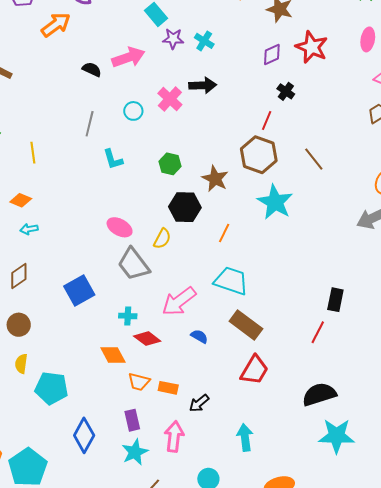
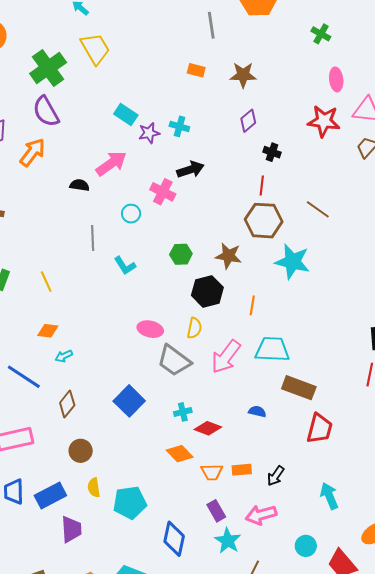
red star: (312, 47) -> (324, 121), moved
pink arrow: (179, 301) -> (226, 357), moved
pink arrow: (174, 436) -> (261, 515), turned -96

